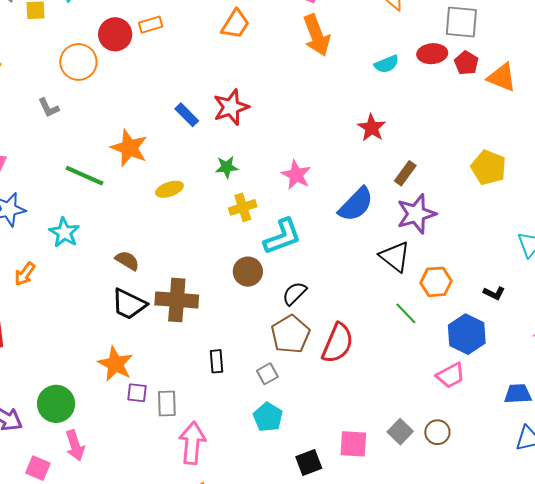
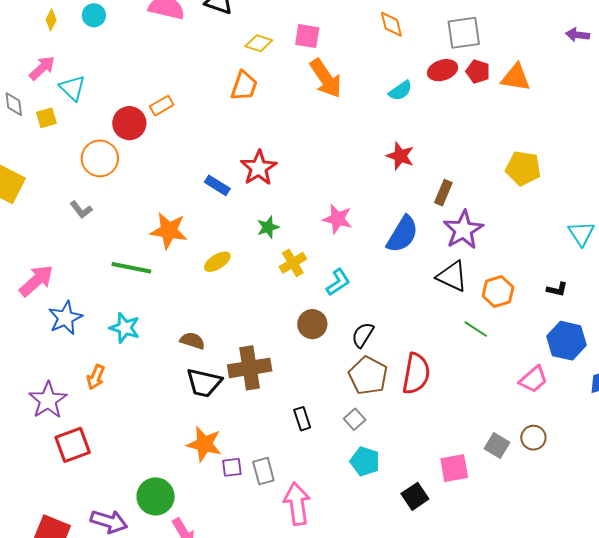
cyan L-shape: (282, 237) -> (338, 282), size x0.7
blue hexagon: (467, 334) -> (566, 341), moved

